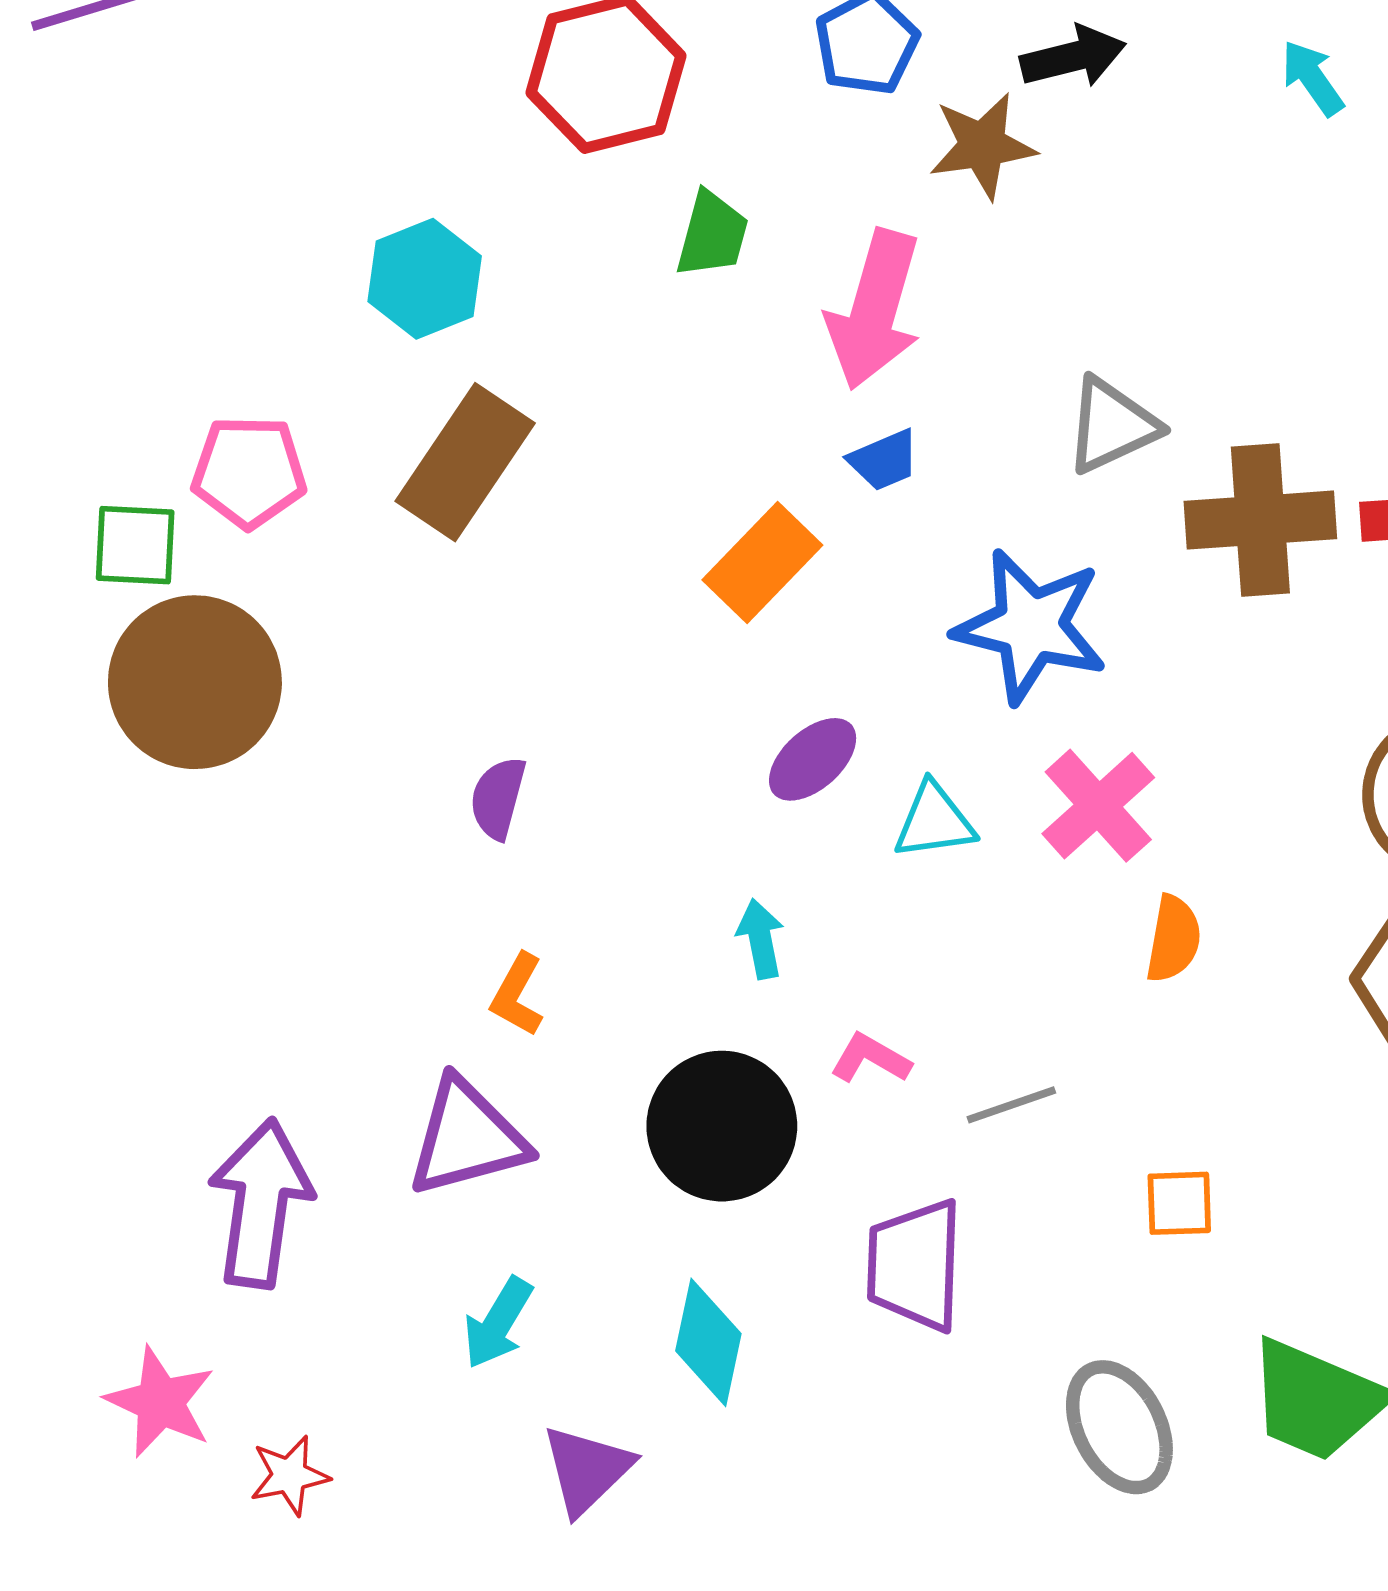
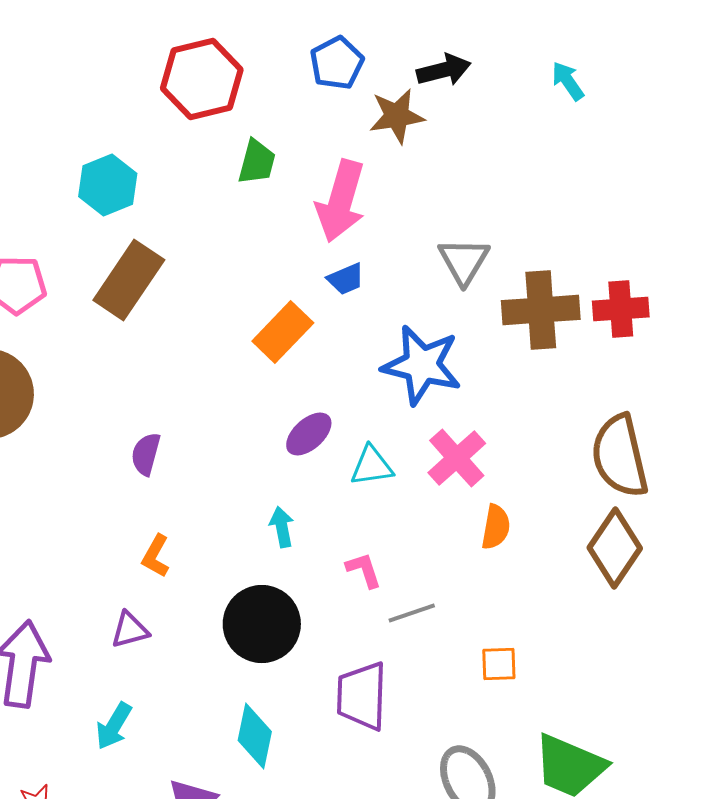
gray triangle: (1112, 425) -> (464, 261), turned -34
pink L-shape: (870, 1059) -> (364, 570), moved, turned 42
purple triangle: (467, 1138) -> (130, 630), size x0.6
cyan arrow: (498, 1323) -> (114, 726), moved

